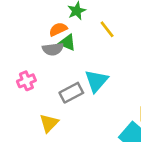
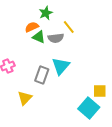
gray semicircle: (53, 49) -> (56, 38), moved
gray rectangle: (71, 93) -> (42, 75), turned -42

